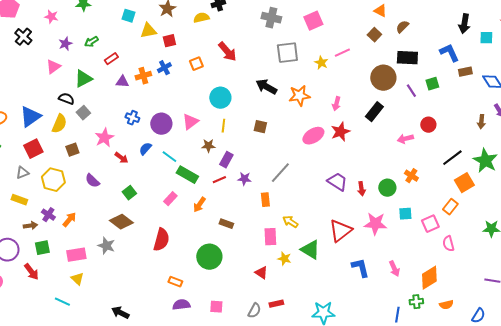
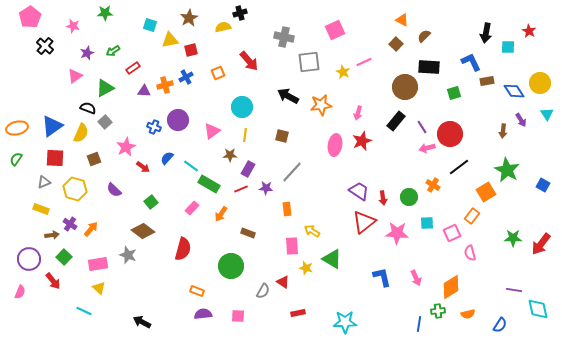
gray cross: (271, 18) -> (284, 37), moved
purple line: (411, 91) -> (422, 127), moved
purple circle: (161, 124) -> (178, 120), moved
red circle: (428, 125) -> (450, 134), size x1.6
pink ellipse: (313, 136) -> (335, 145), turned -50
red square: (33, 149) -> (55, 158), turned 30
black line: (452, 158) -> (459, 167), moved
gray line: (280, 173) -> (292, 172), moved
red triangle: (340, 231) -> (364, 222), moved
green square: (42, 248) -> (64, 257), turned -35
gray semicircle: (254, 311) -> (263, 291), moved

